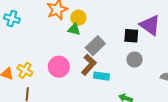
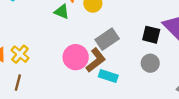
green triangle: (74, 29) -> (62, 12), moved
pink circle: (59, 67) -> (76, 57), moved

